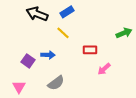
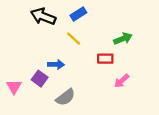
green arrow: (124, 33) -> (123, 39), moved
purple square: (28, 61) -> (40, 79), moved
pink triangle: (19, 87) -> (14, 87), moved

